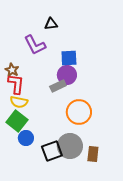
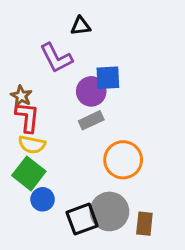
purple circle: (67, 75) -> (91, 91), moved

